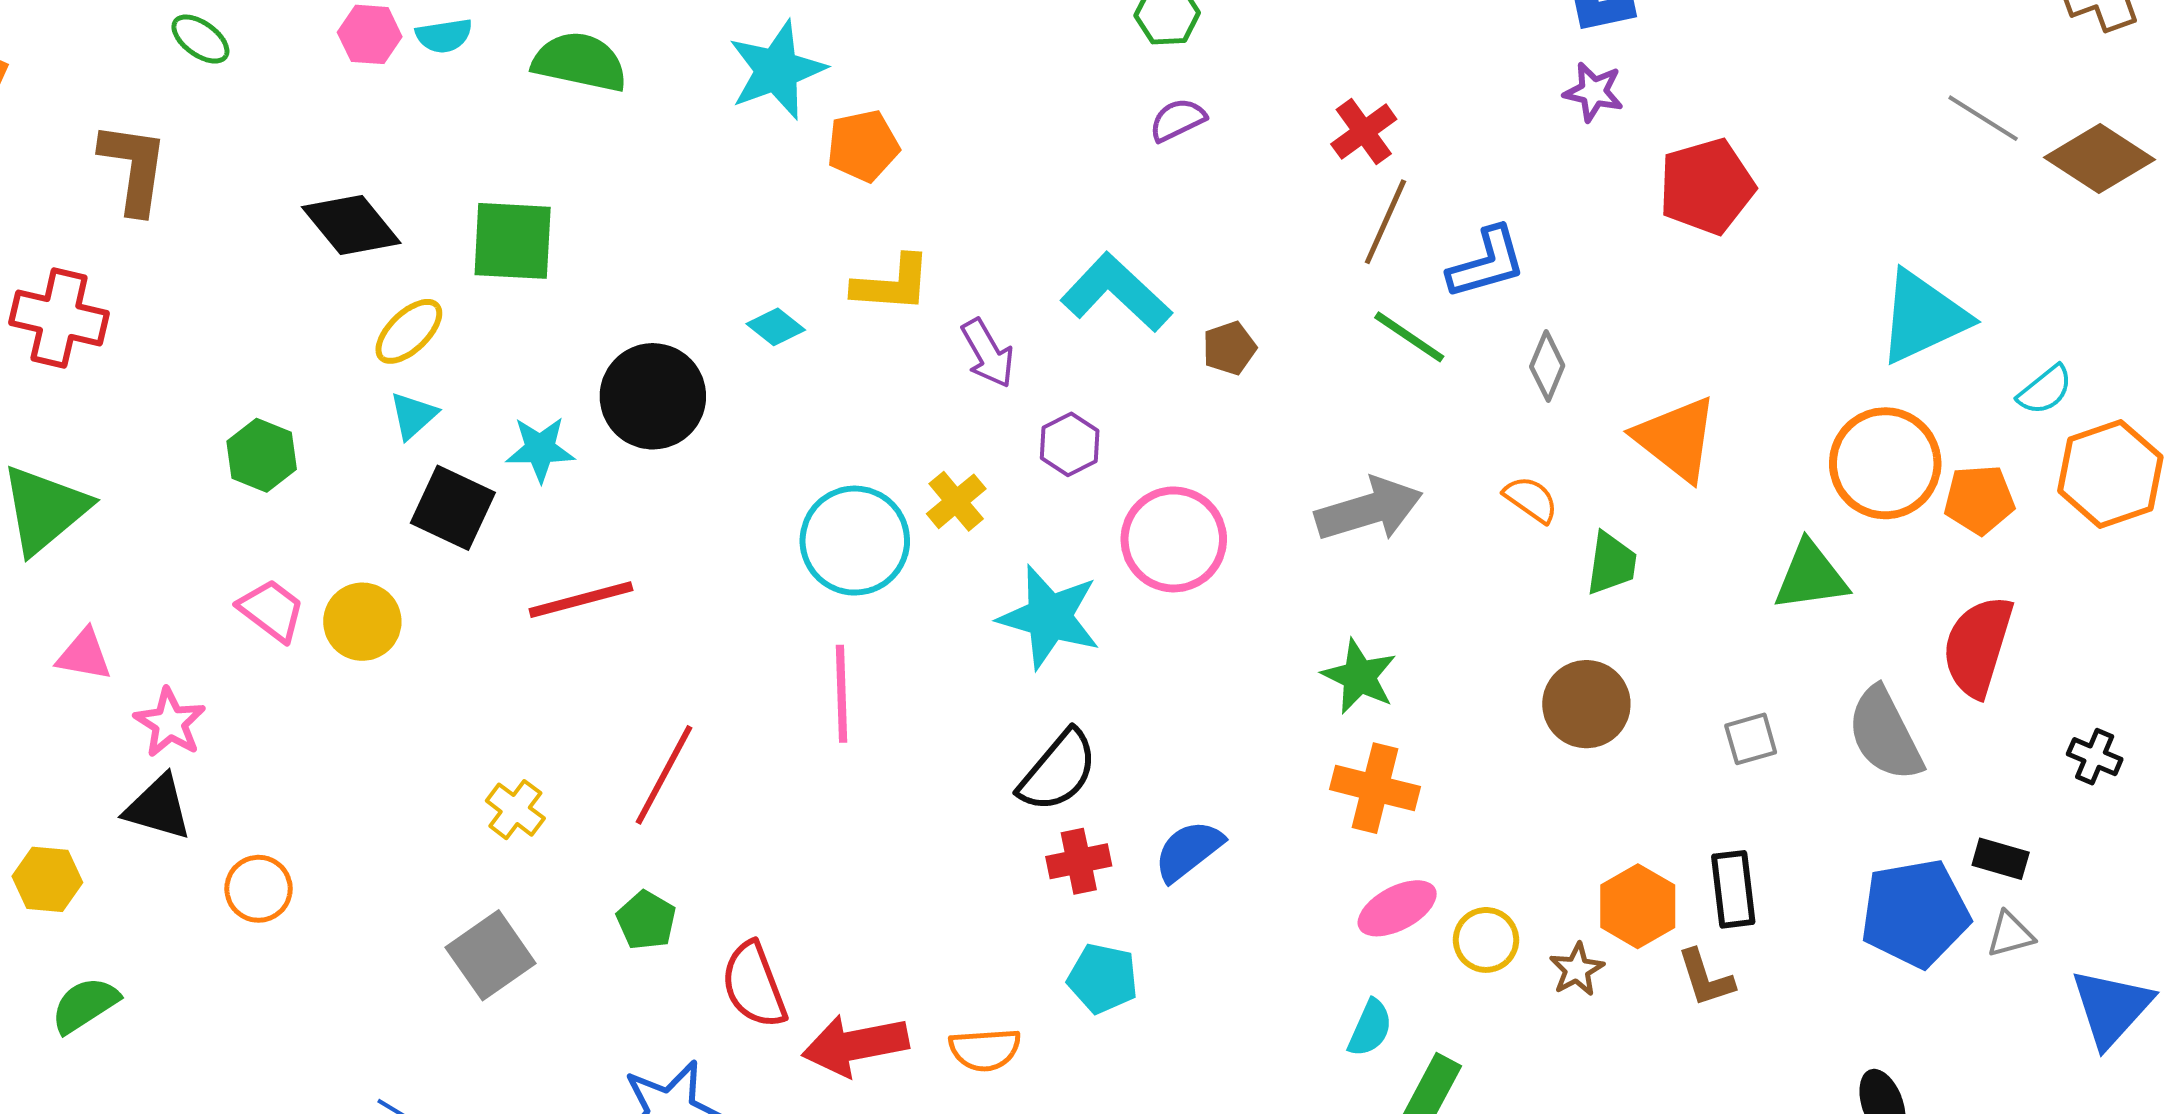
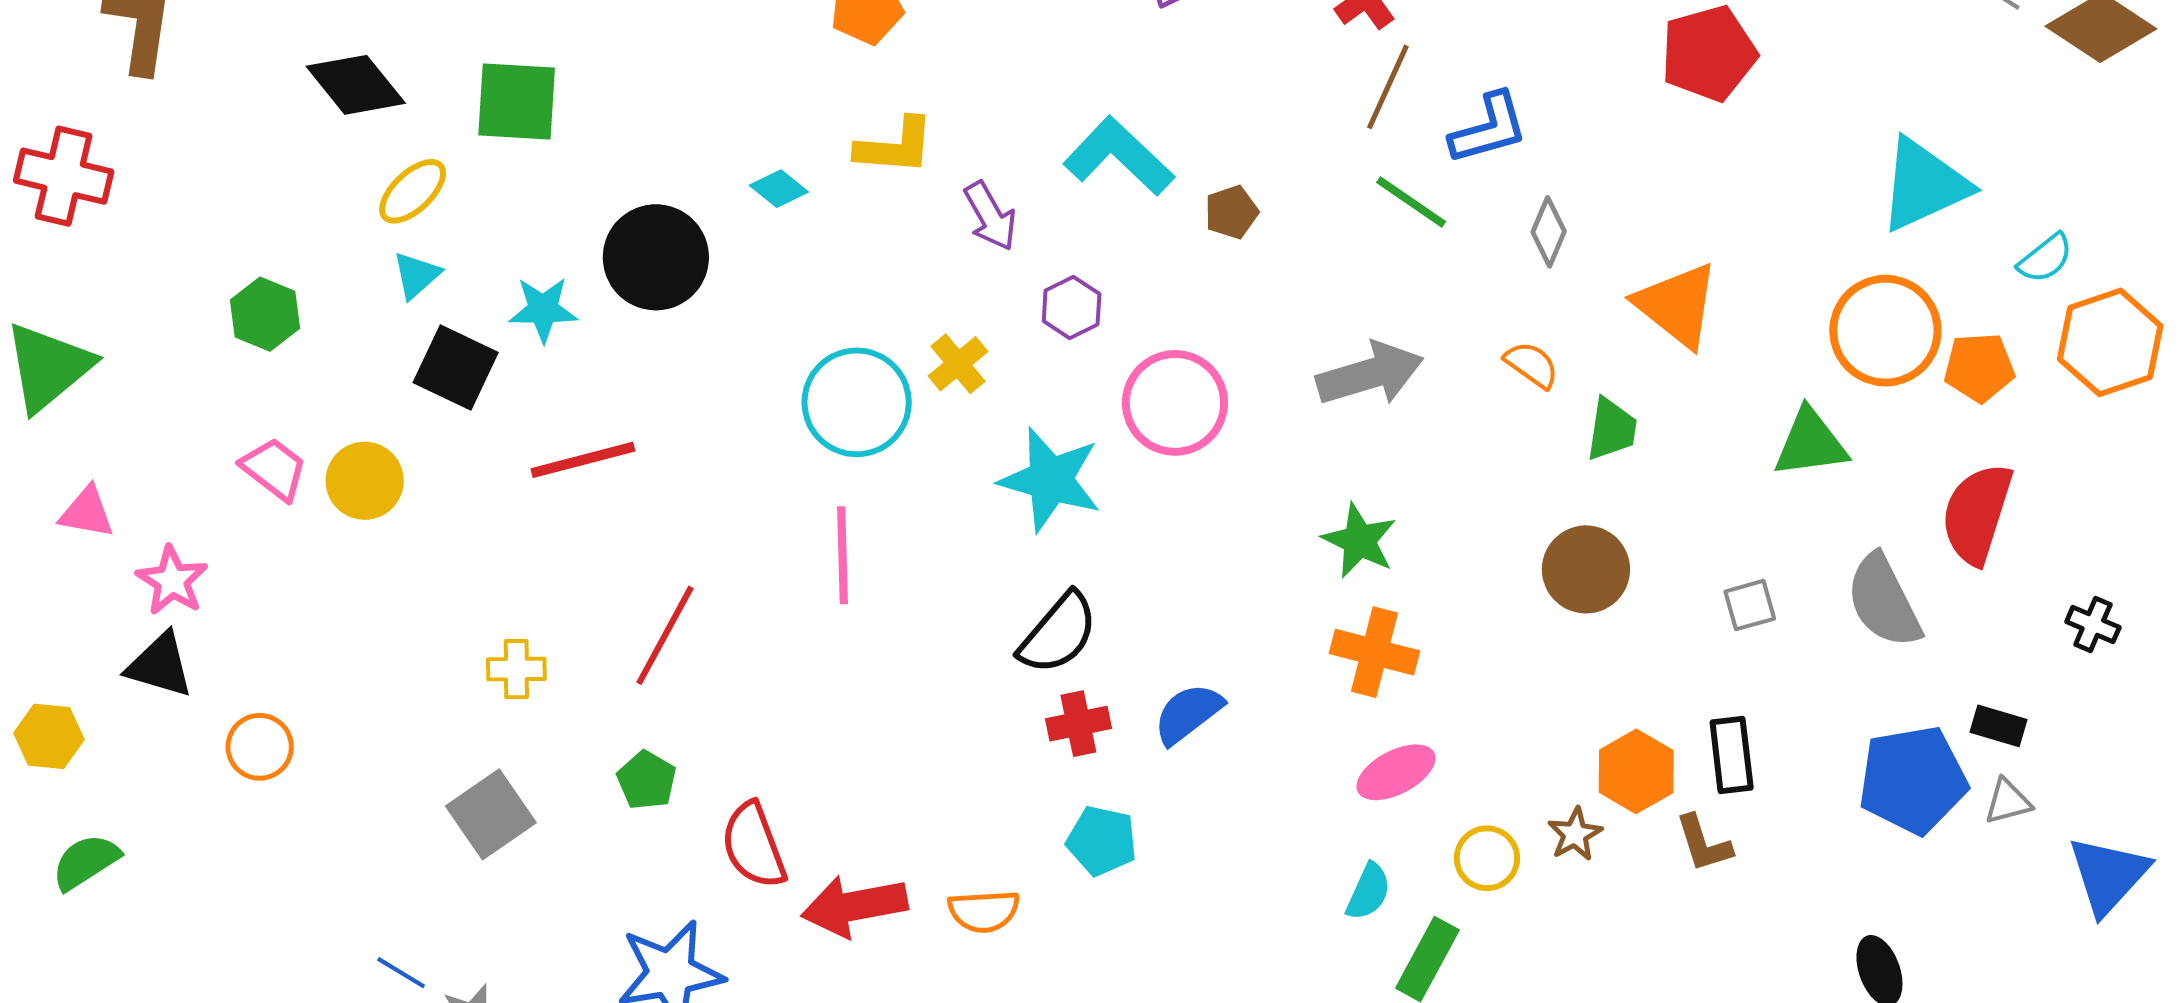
yellow cross: (515, 810) -> (516, 669), turned -38
yellow circle: (1486, 940) -> (1487, 858), moved

